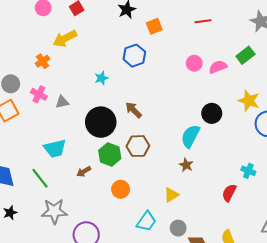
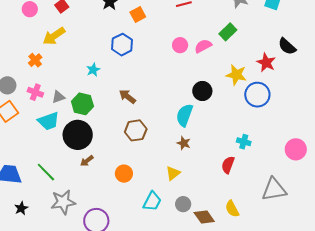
black circle: (101, 122) -> (78, 135), moved
cyan trapezoid: (55, 148) -> (49, 121), moved
green hexagon: (110, 154) -> (82, 104), moved

